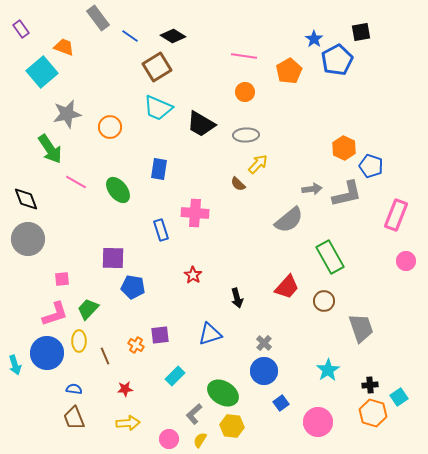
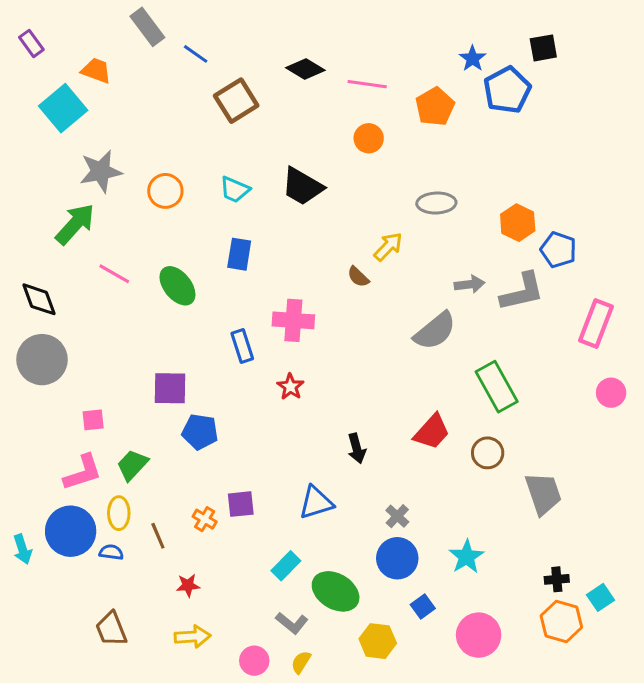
black diamond: (173, 36) -> (305, 69), moved
cyan trapezoid: (158, 108) -> (235, 189), moved, size x0.7
gray ellipse: (246, 135) -> (436, 203), moved
green arrow: (50, 149) -> (75, 224), turned -104
red star: (193, 275) -> (290, 387), moved
cyan star: (328, 370) -> (467, 557), moved
cyan rectangle: (175, 376) -> (286, 566), moved
blue semicircle: (74, 389) -> (111, 552), moved
gray L-shape: (194, 414) -> (292, 623), turned -100
yellow hexagon: (232, 426) -> (378, 641), moved

